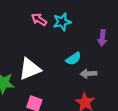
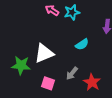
gray arrow: (88, 74) -> (72, 73), moved, turned -48

